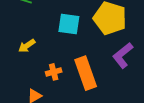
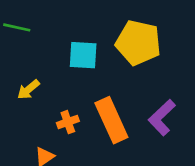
purple L-shape: (123, 55) -> (162, 118), moved

